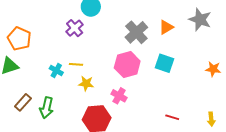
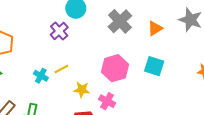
gray cross: (136, 32) -> (120, 21), moved
yellow line: (76, 64) -> (61, 69), turned -32
yellow star: (86, 84) -> (82, 90), moved

